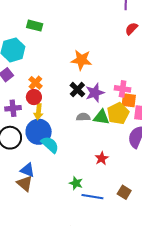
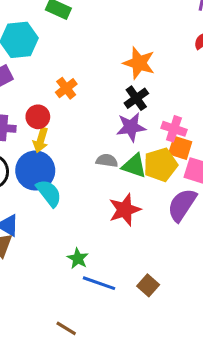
orange star: (81, 60) -> (139, 63), moved
orange cross: (35, 83) -> (66, 88), moved
black cross: (77, 90) -> (136, 98), moved
red star: (102, 158) -> (125, 210), moved, size x1.5

